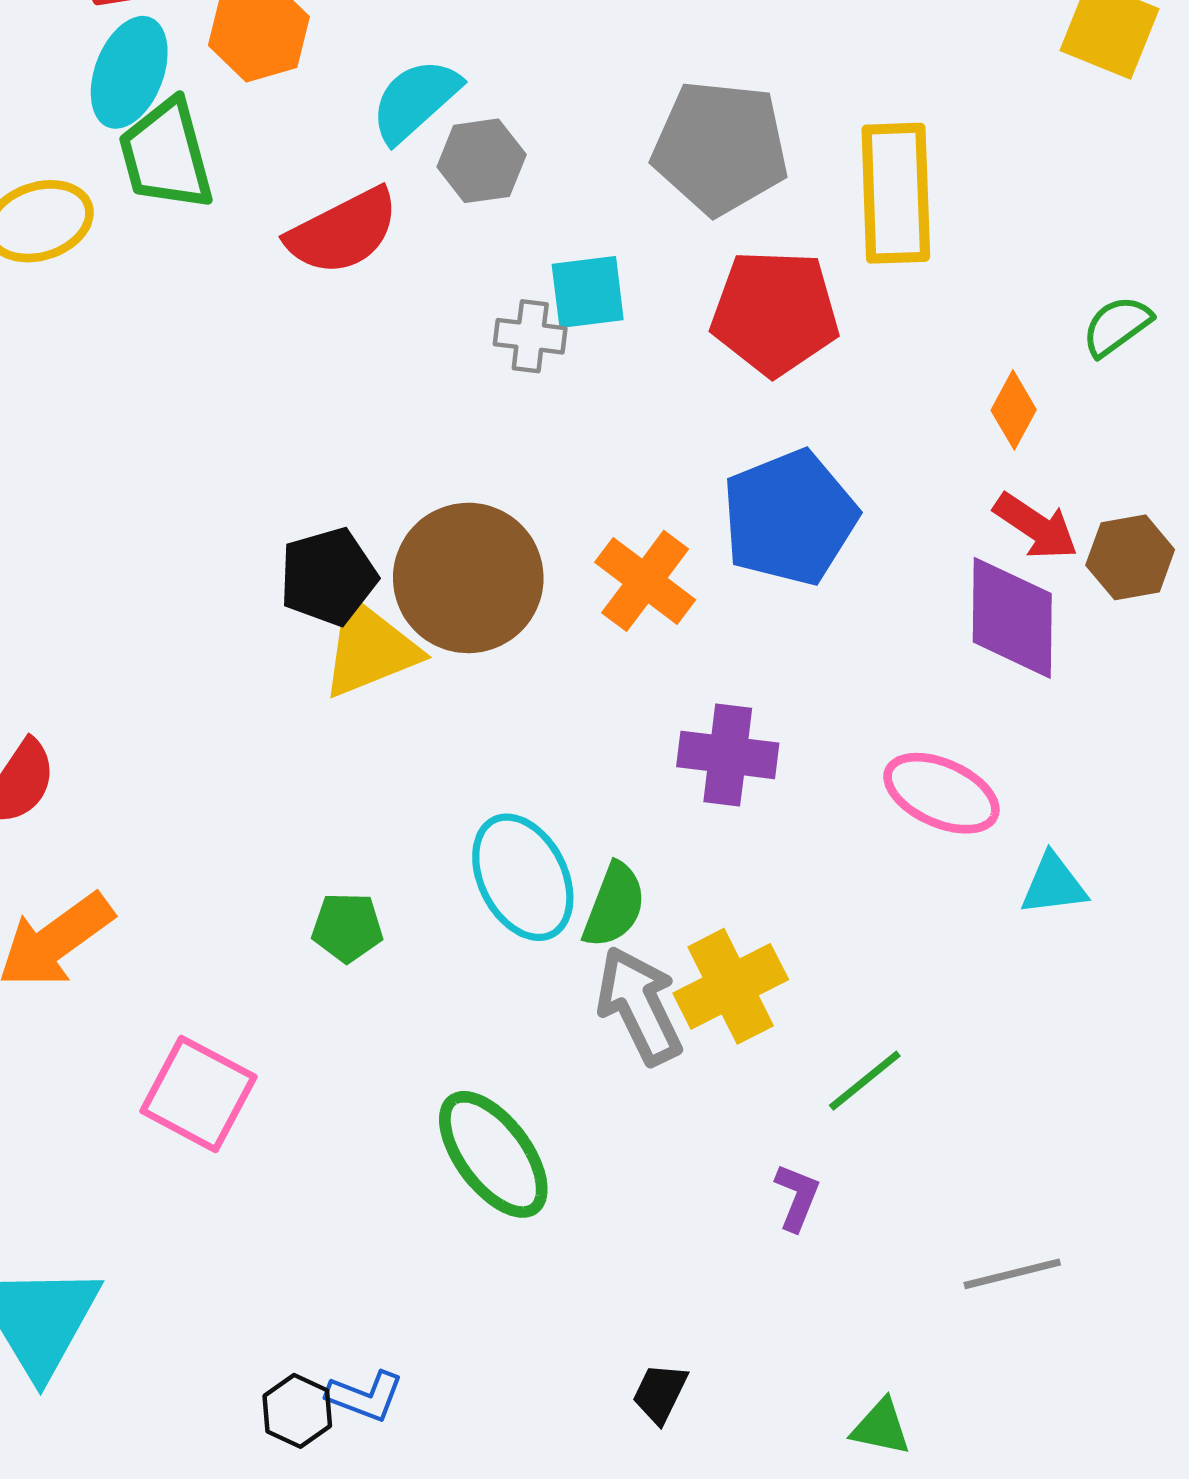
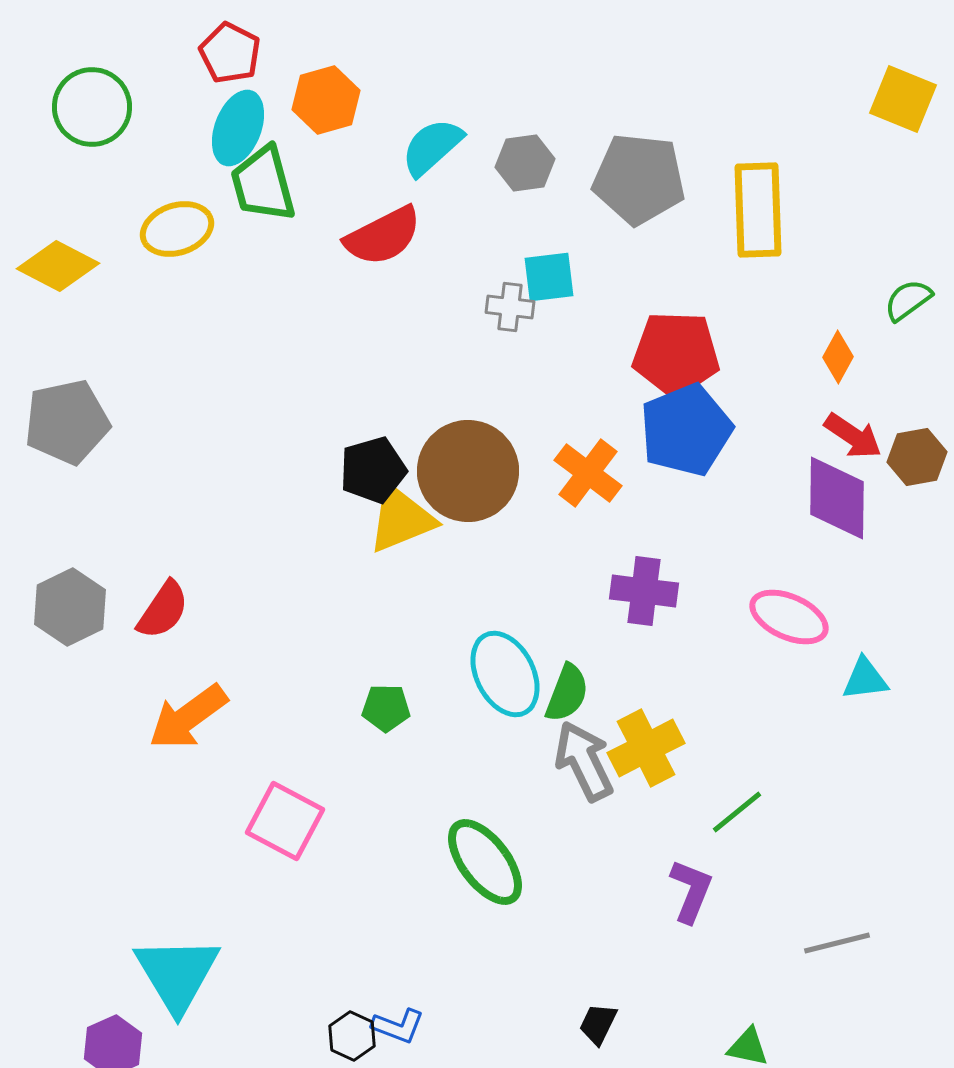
gray hexagon: (482, 161) -> (525, 163), moved
red pentagon: (775, 313) -> (676, 354), moved
purple L-shape: (797, 1197) -> (691, 891), size x1.4

